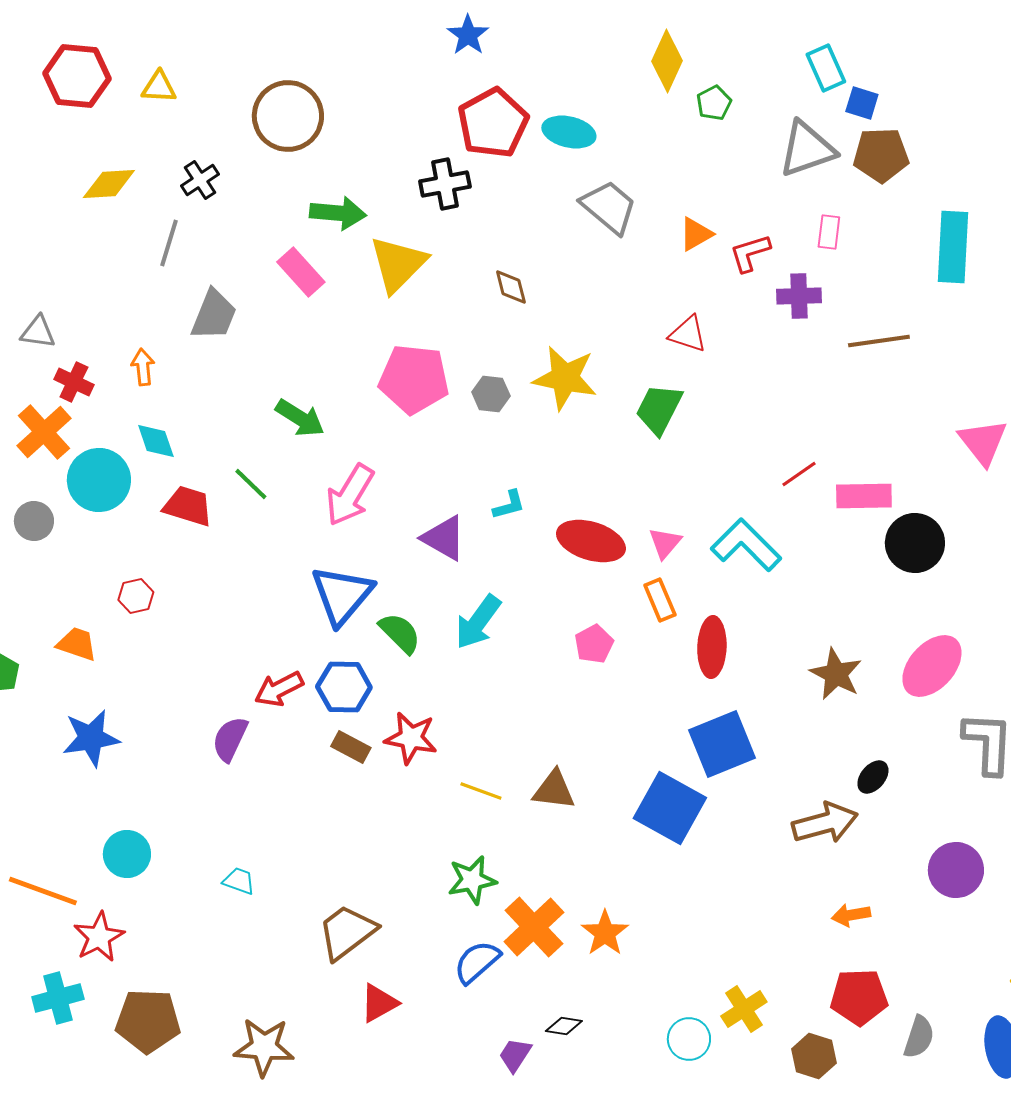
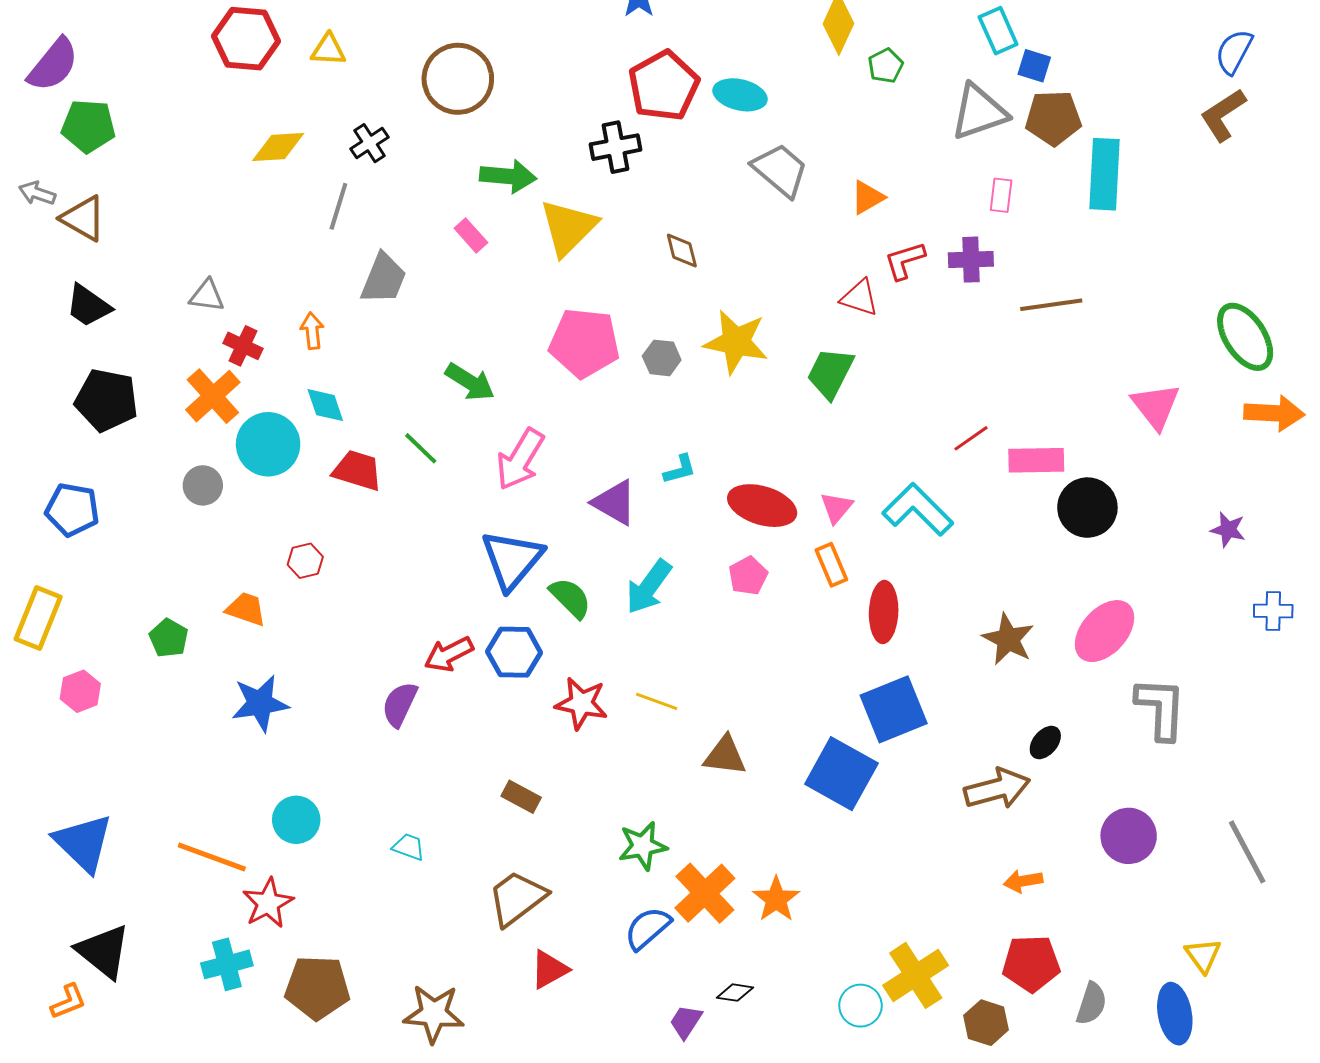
cyan rectangle: (953, 247) -> (1105, 174), moved
red L-shape: (750, 253) -> (905, 261), moved
pink rectangle: (301, 272) -> (471, 235), size x0.7
pink pentagon: (594, 644) -> (748, 576), moved
brown rectangle: (351, 747) -> (521, 797), moved
yellow line: (481, 791) -> (657, 701), moved
yellow cross: (744, 1009) -> (916, 975), size x1.4

